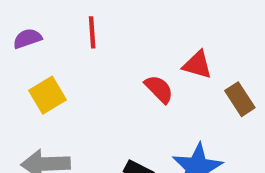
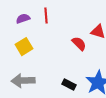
purple semicircle: (27, 38) -> (23, 19), moved

